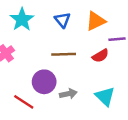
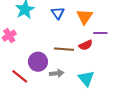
orange triangle: (96, 21) -> (85, 17), turned -36
brown line: (64, 54) -> (64, 49), moved

